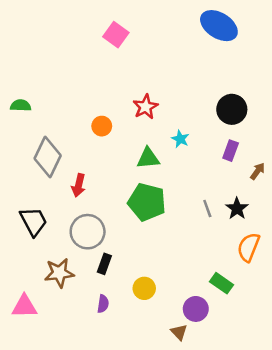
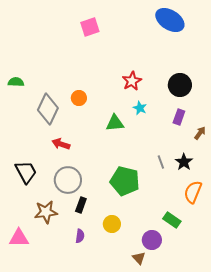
pink square: (116, 35) -> (90, 27), turned 36
red star: (146, 107) -> (132, 81), moved
gray diamond: (48, 157) -> (48, 109), moved
red arrow: (79, 185) -> (61, 144), turned 96
green pentagon: (147, 202) -> (125, 181), moved

